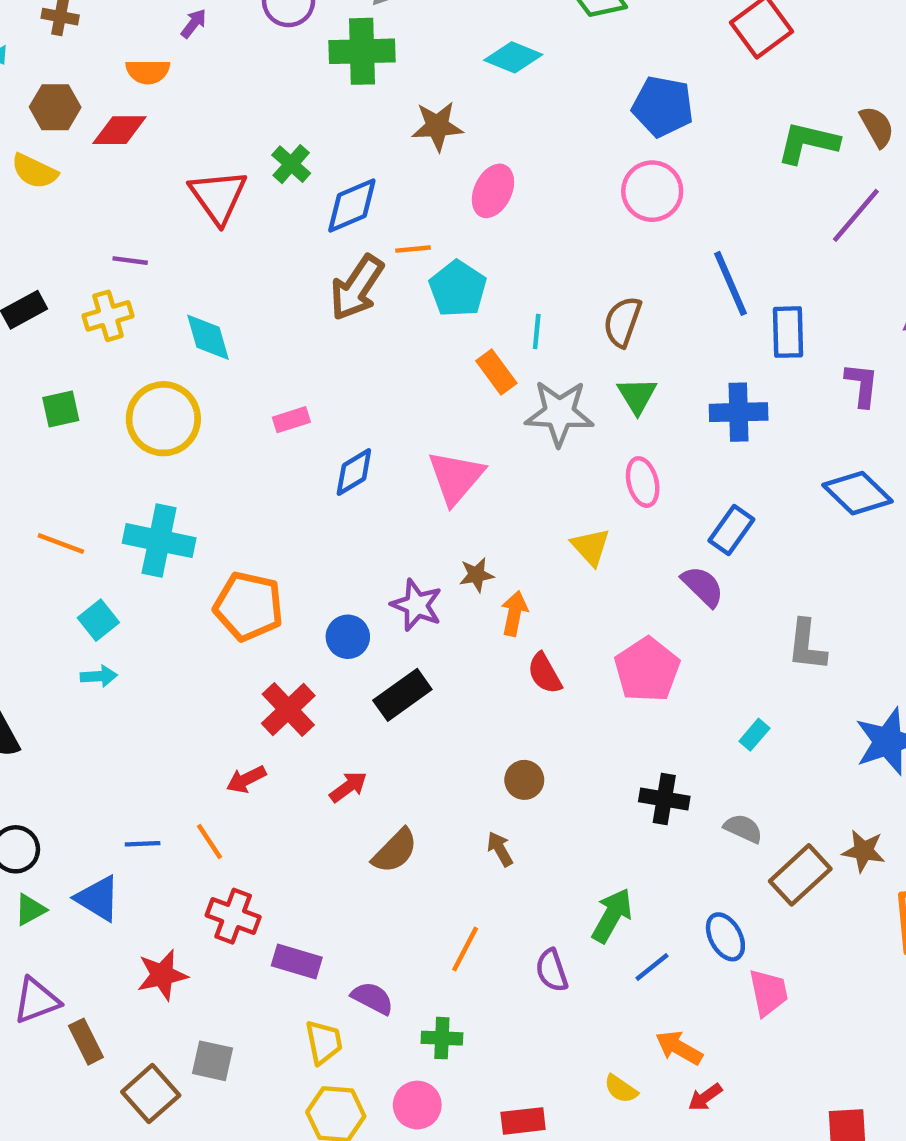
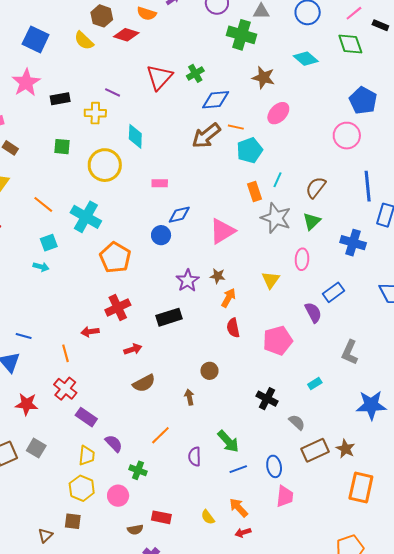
blue circle: (348, 637) -> (161, 235), moved
blue line: (143, 844) -> (24, 336), moved
green arrow: (612, 915) -> (228, 441), turned 90

